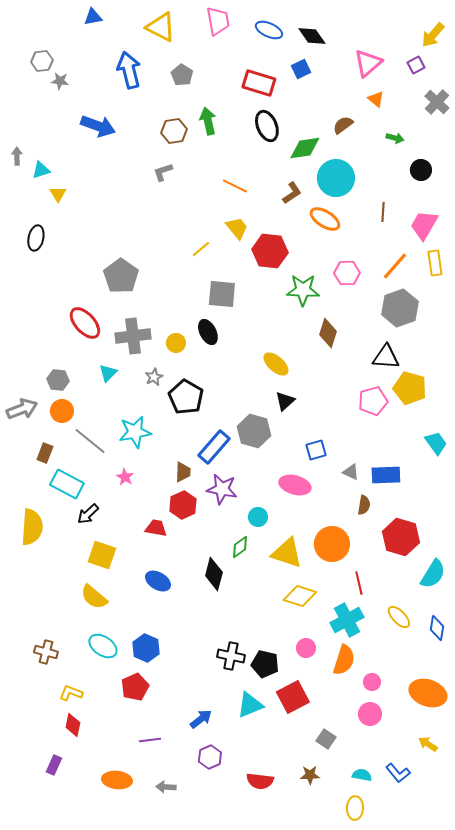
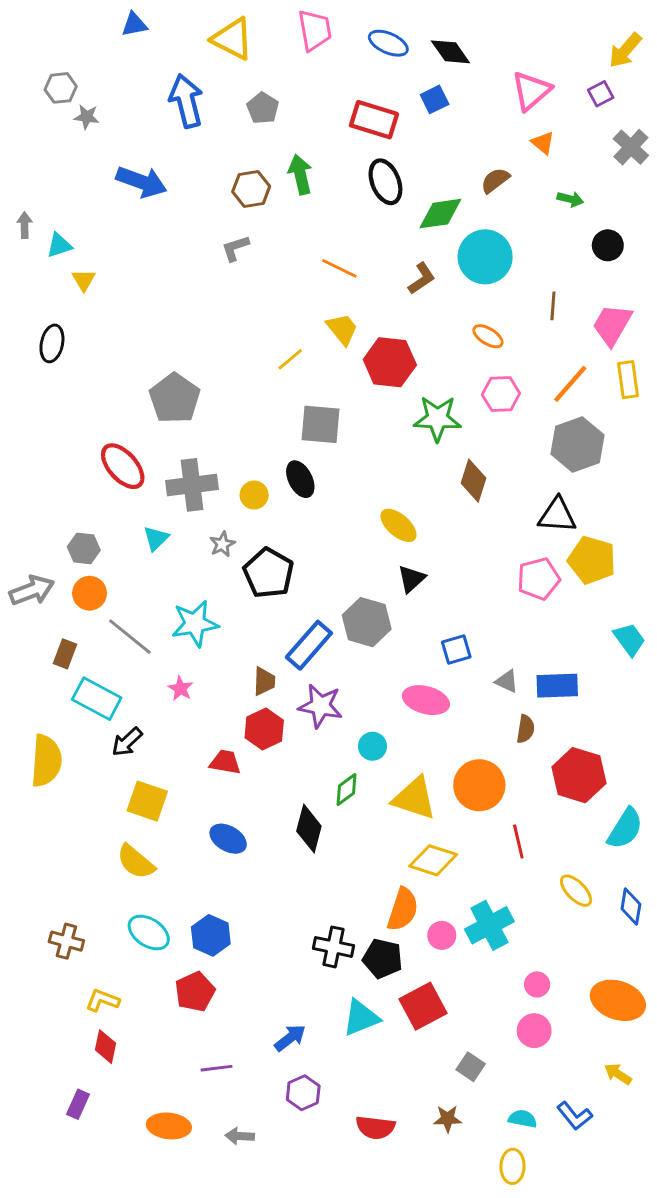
orange ellipse: (325, 219) -> (488, 336), moved, size x0.7
cyan cross: (347, 620) -> (489, 925), moved
orange semicircle: (344, 660) -> (403, 909), moved

